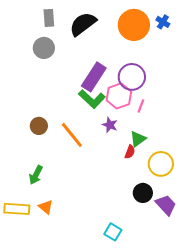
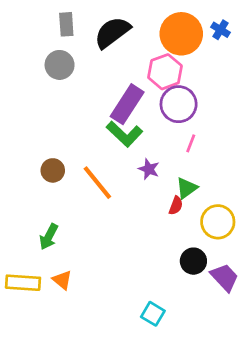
pink hexagon: (119, 96) -> (165, 72), moved

